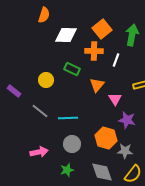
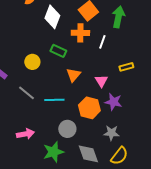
white diamond: (66, 35) -> (52, 17), turned -70
orange triangle: (97, 85) -> (73, 75), moved
orange hexagon: (106, 138) -> (89, 108), moved
gray circle: (72, 144) -> (67, 129), moved
green star: (67, 170) -> (53, 152), size x1.5

